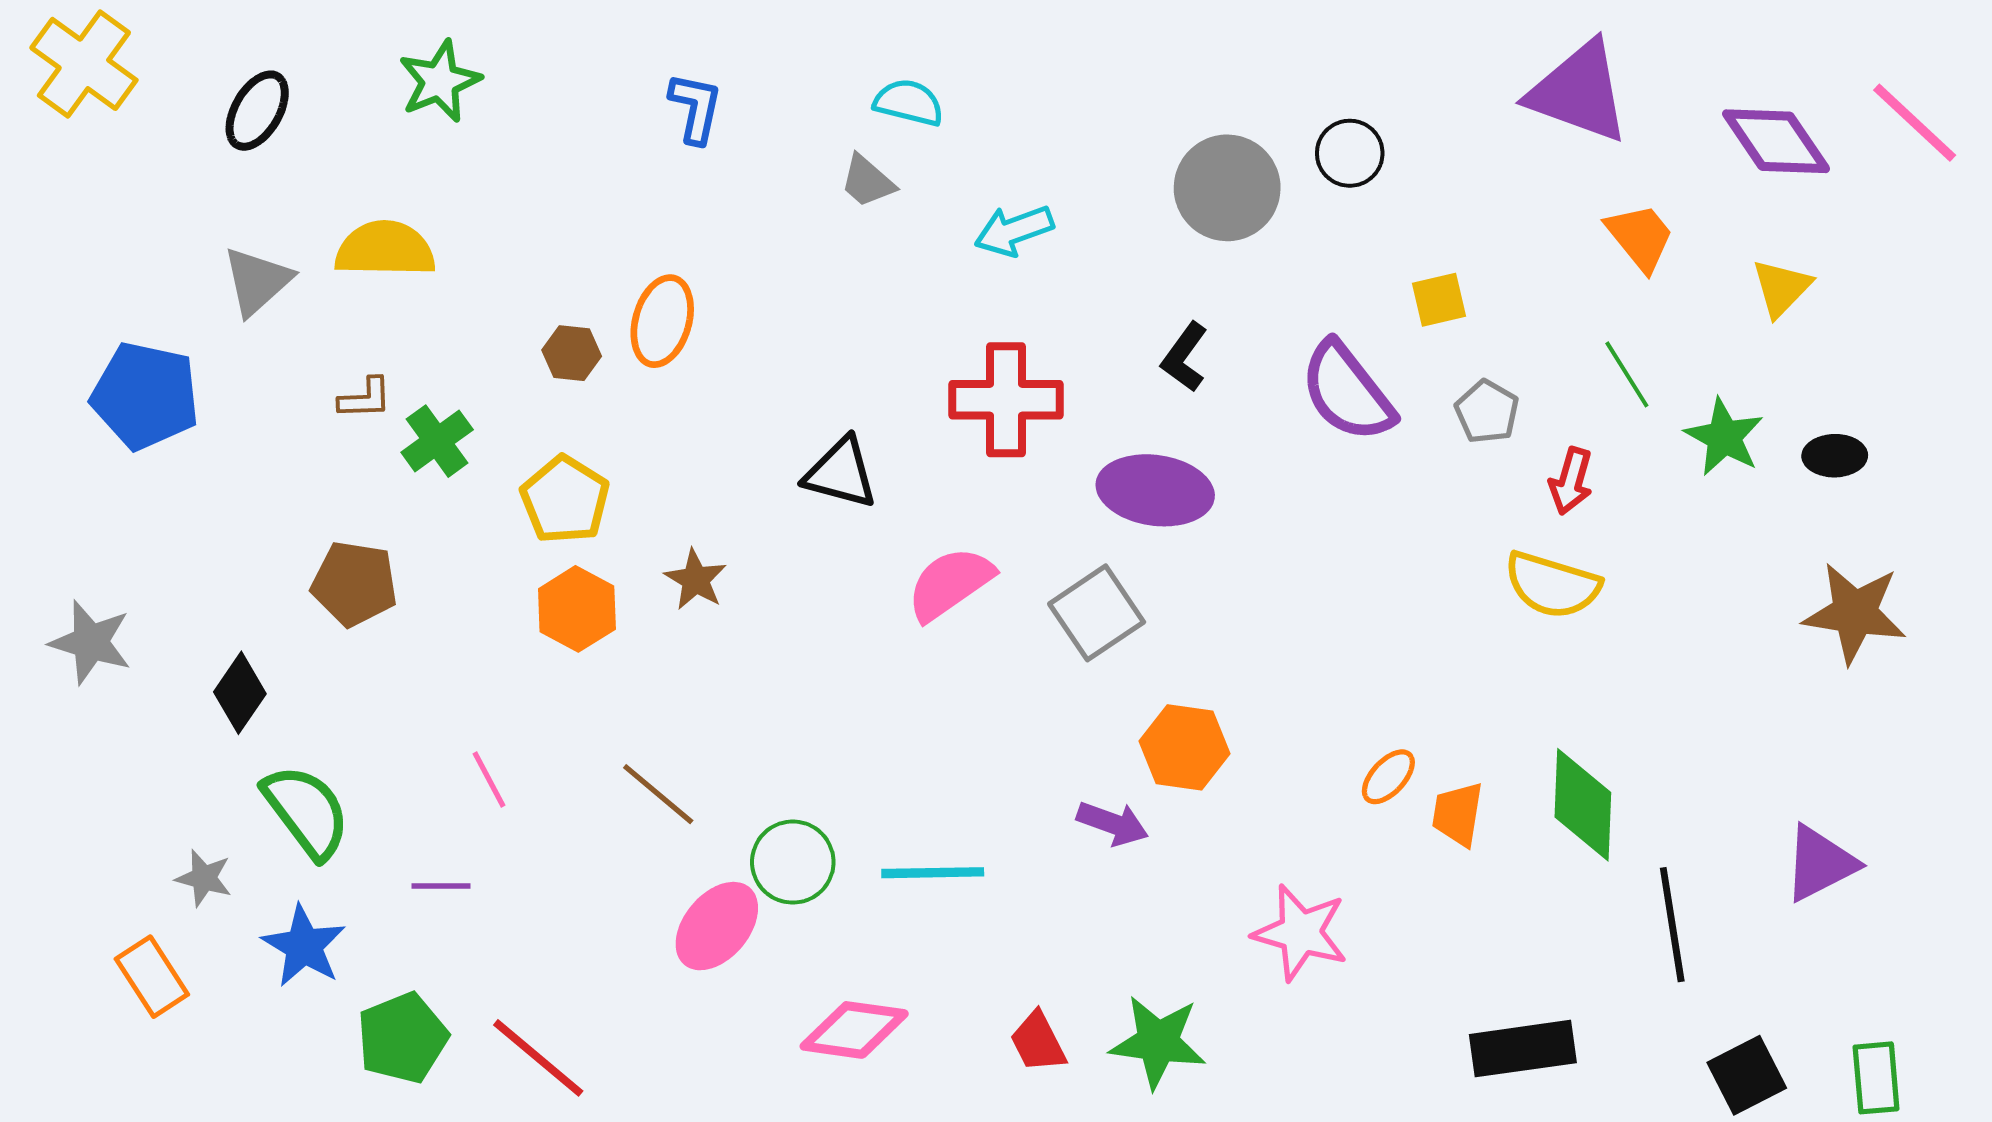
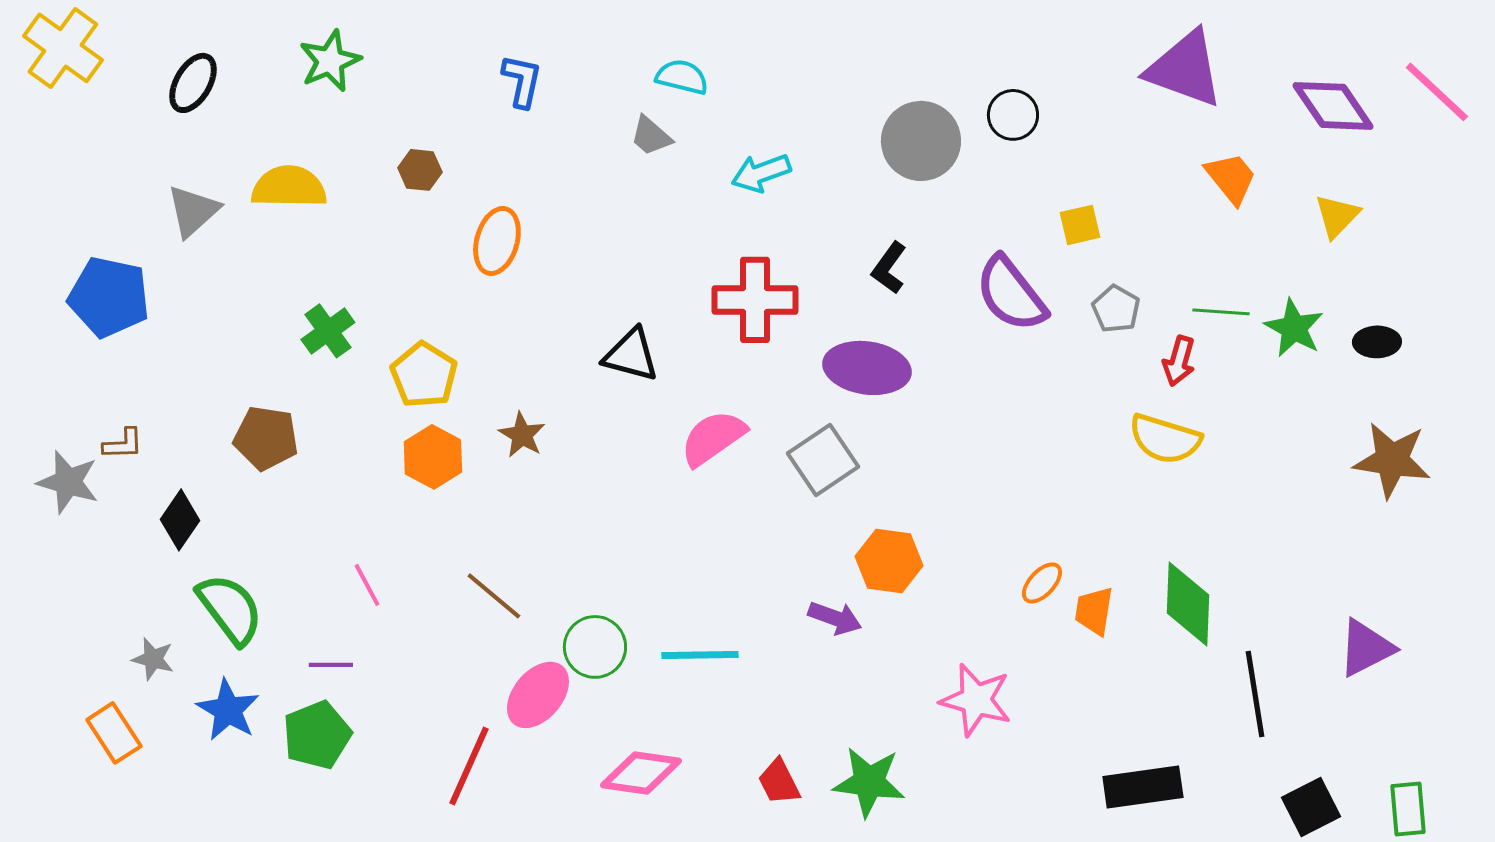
brown hexagon: (572, 353) -> (420, 170), moved
green line: (1627, 374) -> (1221, 312), moved, turned -54
brown L-shape: (365, 398) -> (123, 444), moved
green pentagon: (402, 1038) -> (317, 735), moved
red line: (538, 1058) -> (469, 766), moved, turned 74

